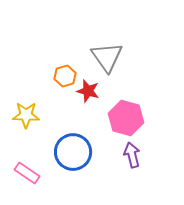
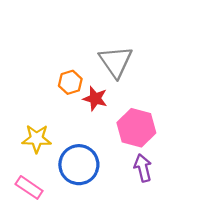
yellow star: (26, 115) -> (37, 139), moved

